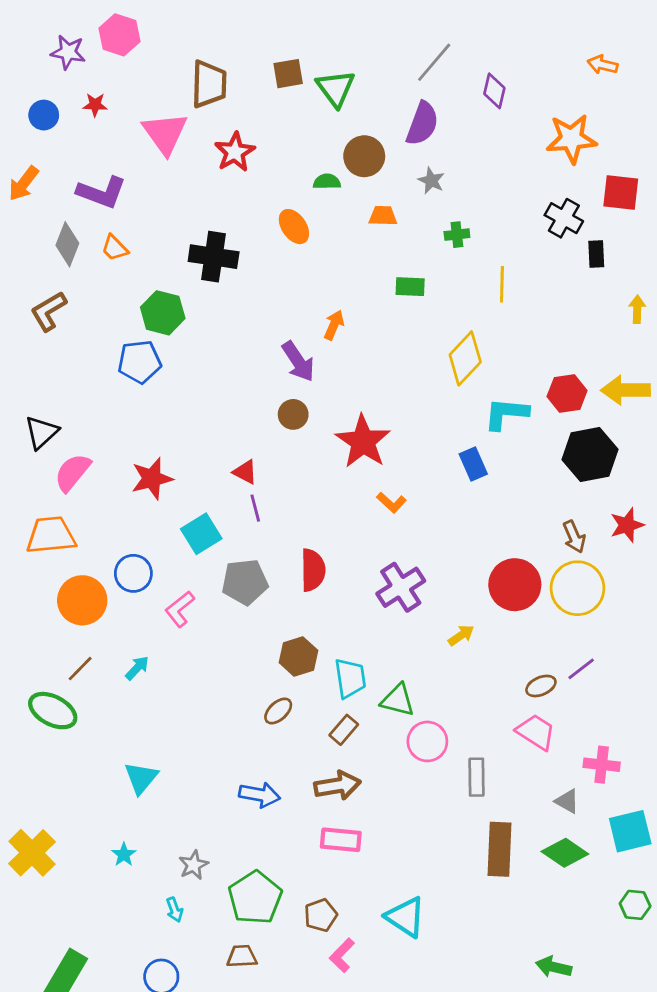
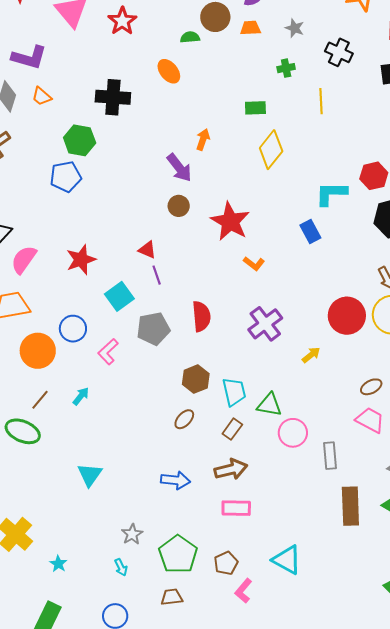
gray star: (431, 181) -> (295, 28), moved
orange trapezoid: (383, 216) -> (250, 28), moved
black cross: (564, 218) -> (339, 52), moved
yellow diamond: (465, 358) -> (271, 150), moved
cyan star: (124, 855) -> (58, 564), moved

